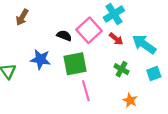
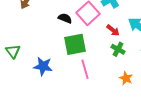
red arrow: (116, 39) -> (113, 30), moved
blue star: (40, 59) -> (43, 66), moved

